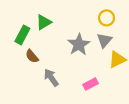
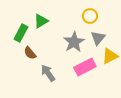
yellow circle: (107, 18) -> (90, 16), moved
pink rectangle: (91, 84) -> (85, 67), moved, size x1.5

